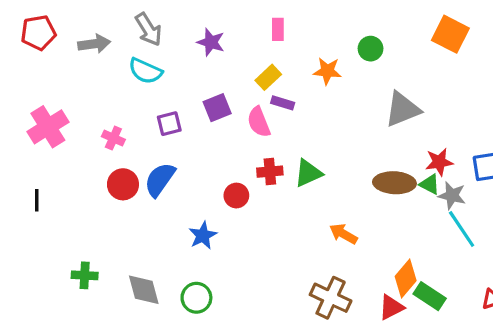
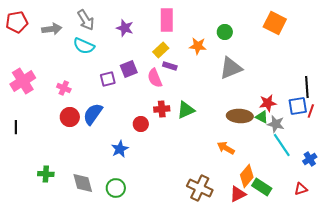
pink rectangle: (278, 29) -> (167, 20), size x1.6
gray triangle: (402, 109) -> (231, 68), moved
purple square: (169, 124) -> (108, 79), moved
orange arrow: (343, 234) -> (226, 148), moved

